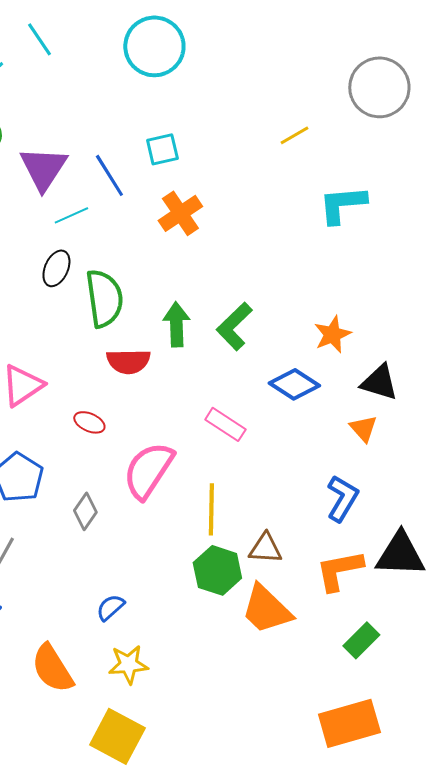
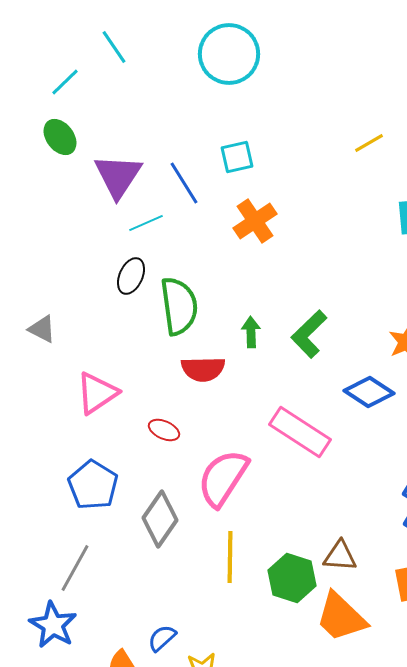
green arrow: (176, 324) -> (251, 332), size x0.7
pink rectangle: (225, 424) -> (300, 432), size x1.5
yellow line: (211, 509) -> (230, 557), moved
gray diamond: (85, 511) -> (160, 519), size x1.5
blue semicircle: (110, 607) -> (162, 638), moved

